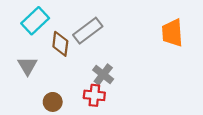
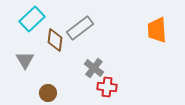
red cross: (94, 95) -> (107, 87), moved

